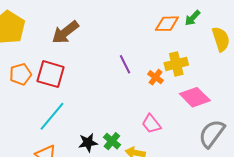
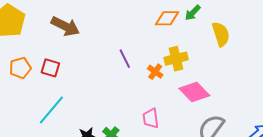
brown arrow: (65, 32) -> (65, 26), turned -116
red square: (51, 74) -> (50, 68), size x0.7
pink trapezoid: (151, 124) -> (151, 118), turned 30

